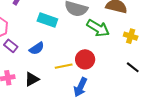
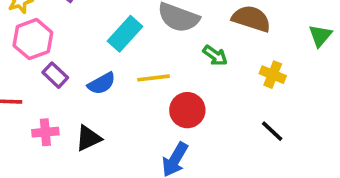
cyan rectangle: (47, 20) -> (125, 34), turned -72
green arrow: (98, 28) -> (215, 56), size x0.6
yellow line: (64, 66) -> (153, 78), moved

